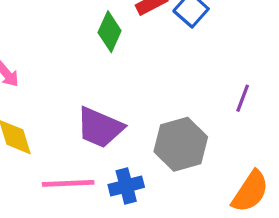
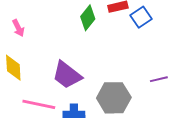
purple line: (243, 98) -> (159, 79), turned 42

